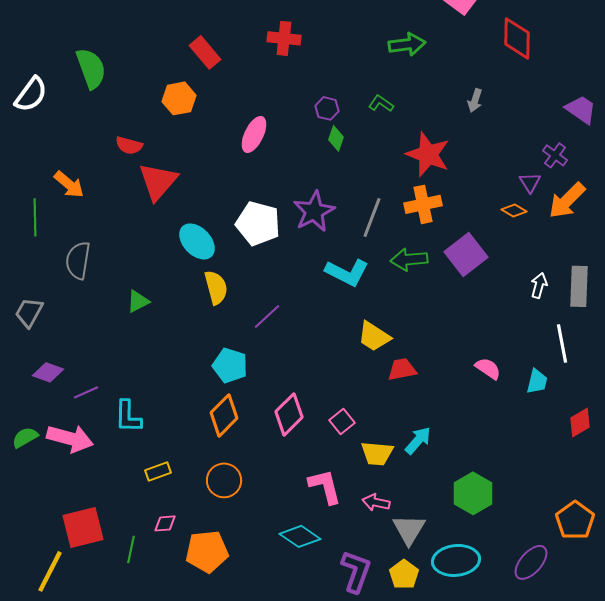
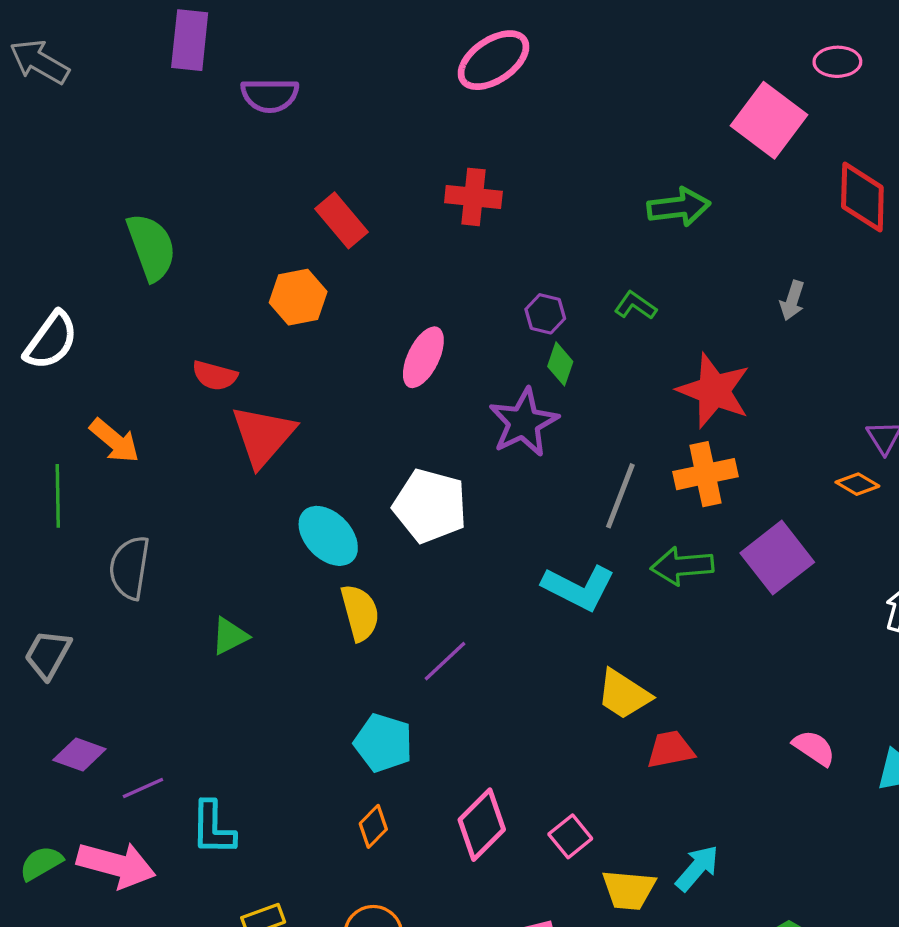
white semicircle: (31, 94) -> (51, 341), moved
purple star: (314, 211) -> (524, 422), moved
orange diamond: (224, 415) -> (373, 826), size x0.6

